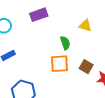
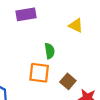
yellow triangle: (85, 26) -> (76, 25), moved

